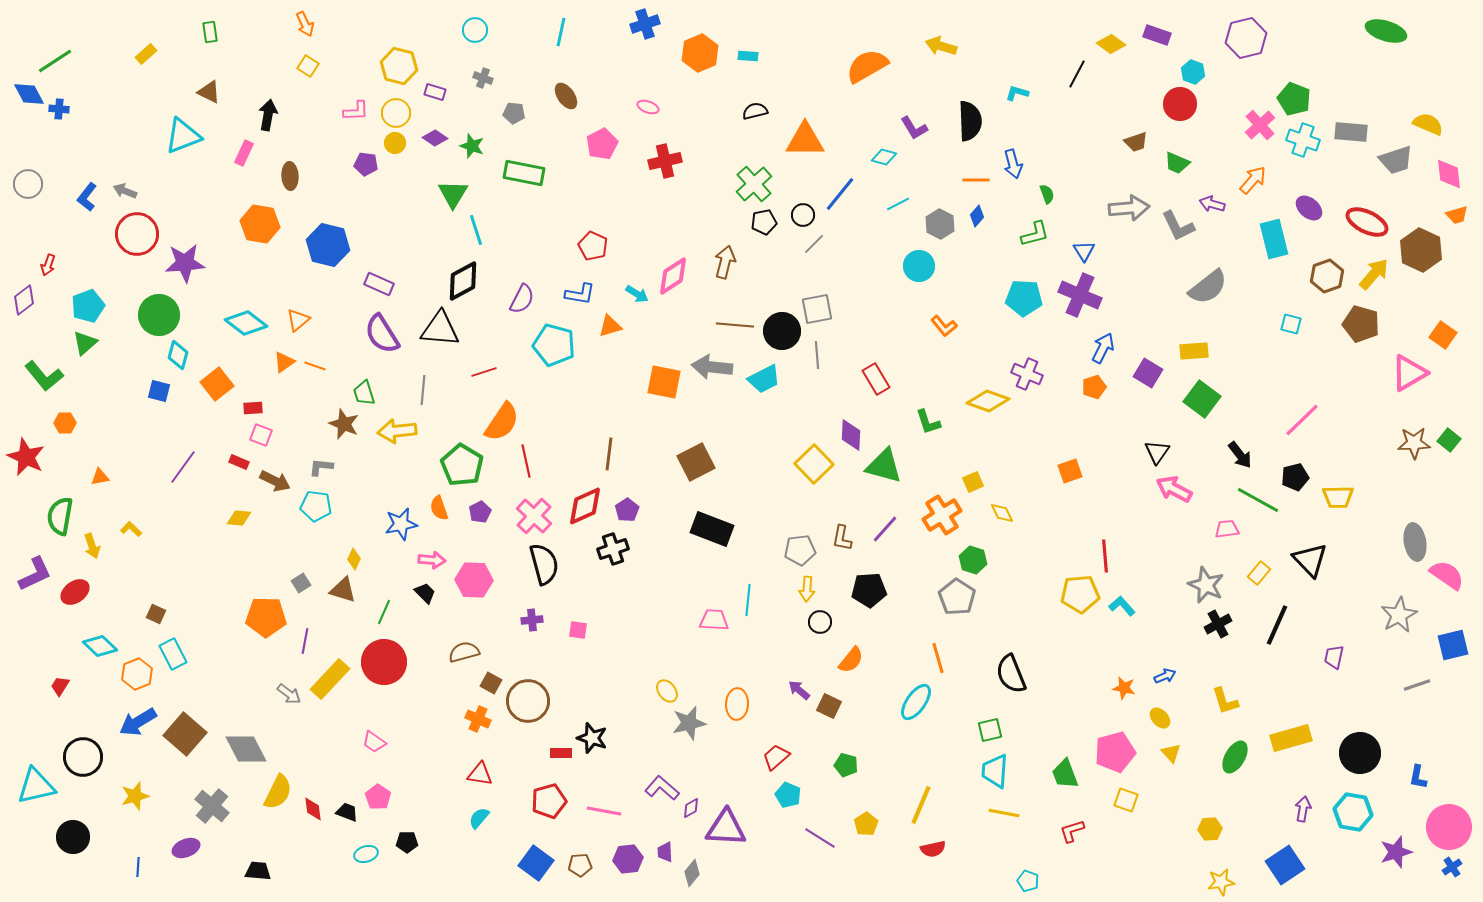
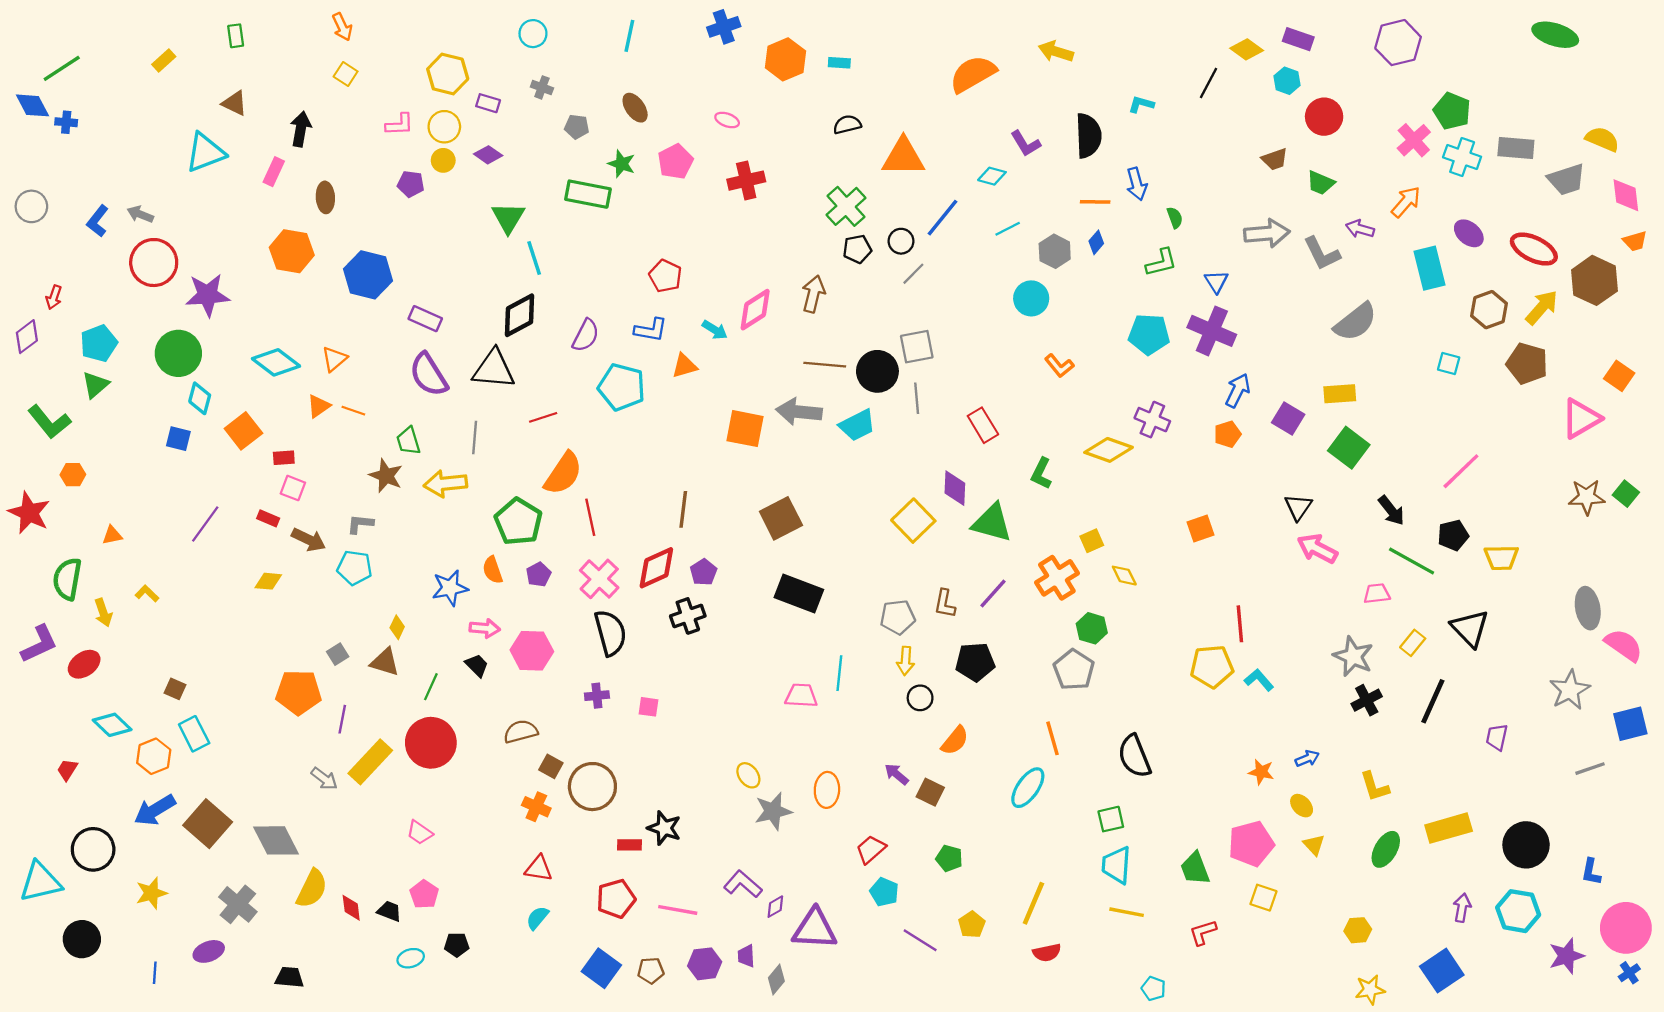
cyan hexagon: (1193, 72) -> (1287, 81), moved
green star: (472, 146) -> (622, 164), moved
green L-shape: (928, 422) -> (1041, 473), turned 44

